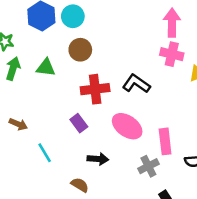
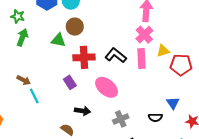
pink cross: (172, 54) -> (144, 35), turned 30
green triangle: (46, 68) -> (58, 40), moved
pink rectangle: (165, 141) -> (142, 58), moved
cyan line: (45, 153) -> (34, 96), moved

